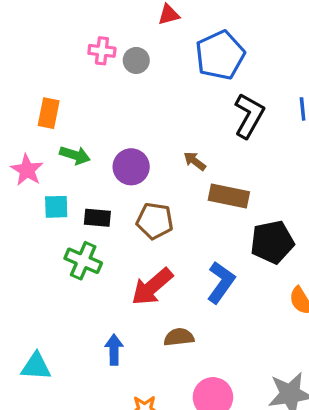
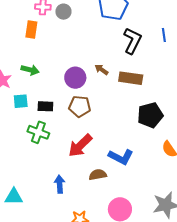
orange rectangle: (49, 113) -> (31, 29), moved
purple circle: (131, 167) -> (75, 78), moved
brown rectangle: (229, 196) -> (131, 78), moved
blue L-shape: (221, 282) -> (121, 157), moved, turned 85

